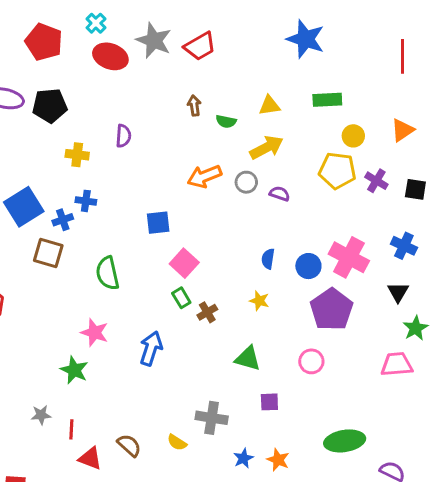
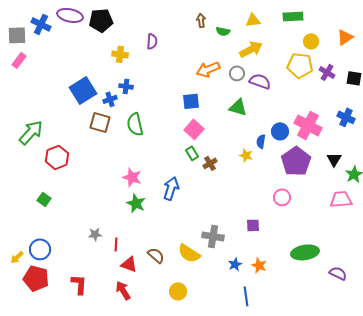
purple semicircle: (280, 194) -> (260, 81), size x1.5
blue square: (158, 223) -> (191, 101), moved
blue semicircle: (268, 259) -> (261, 141), moved
green semicircle: (108, 273) -> (135, 124), moved
black triangle: (398, 292) -> (334, 159), moved
green triangle: (248, 359) -> (238, 107), moved
green star: (74, 370) -> (136, 203), moved
yellow semicircle: (177, 442) -> (189, 253), size x1.6

